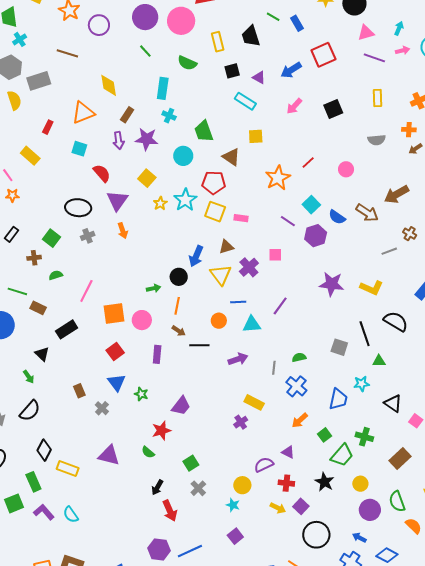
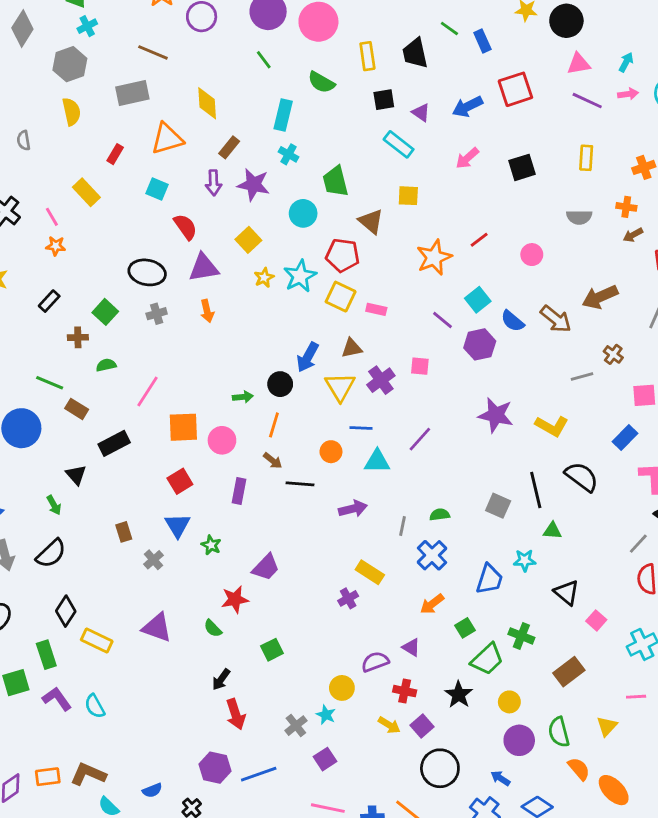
gray rectangle: (39, 81) -> (132, 93), moved
purple triangle: (117, 201) -> (204, 268), turned 40
gray cross: (198, 488) -> (296, 726), moved

